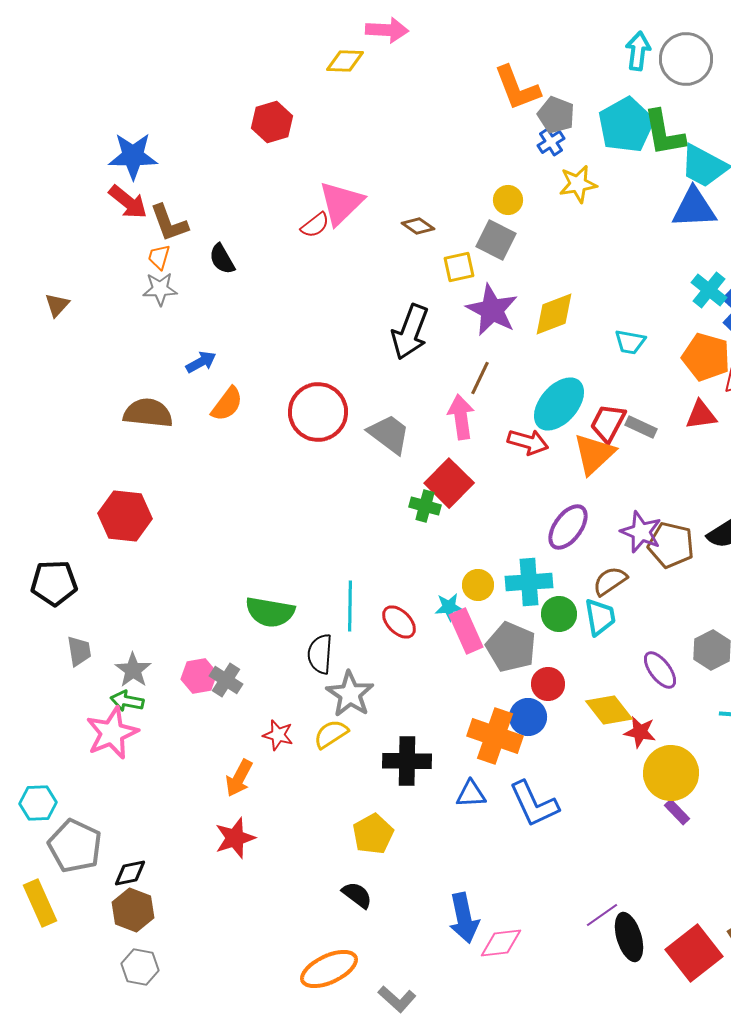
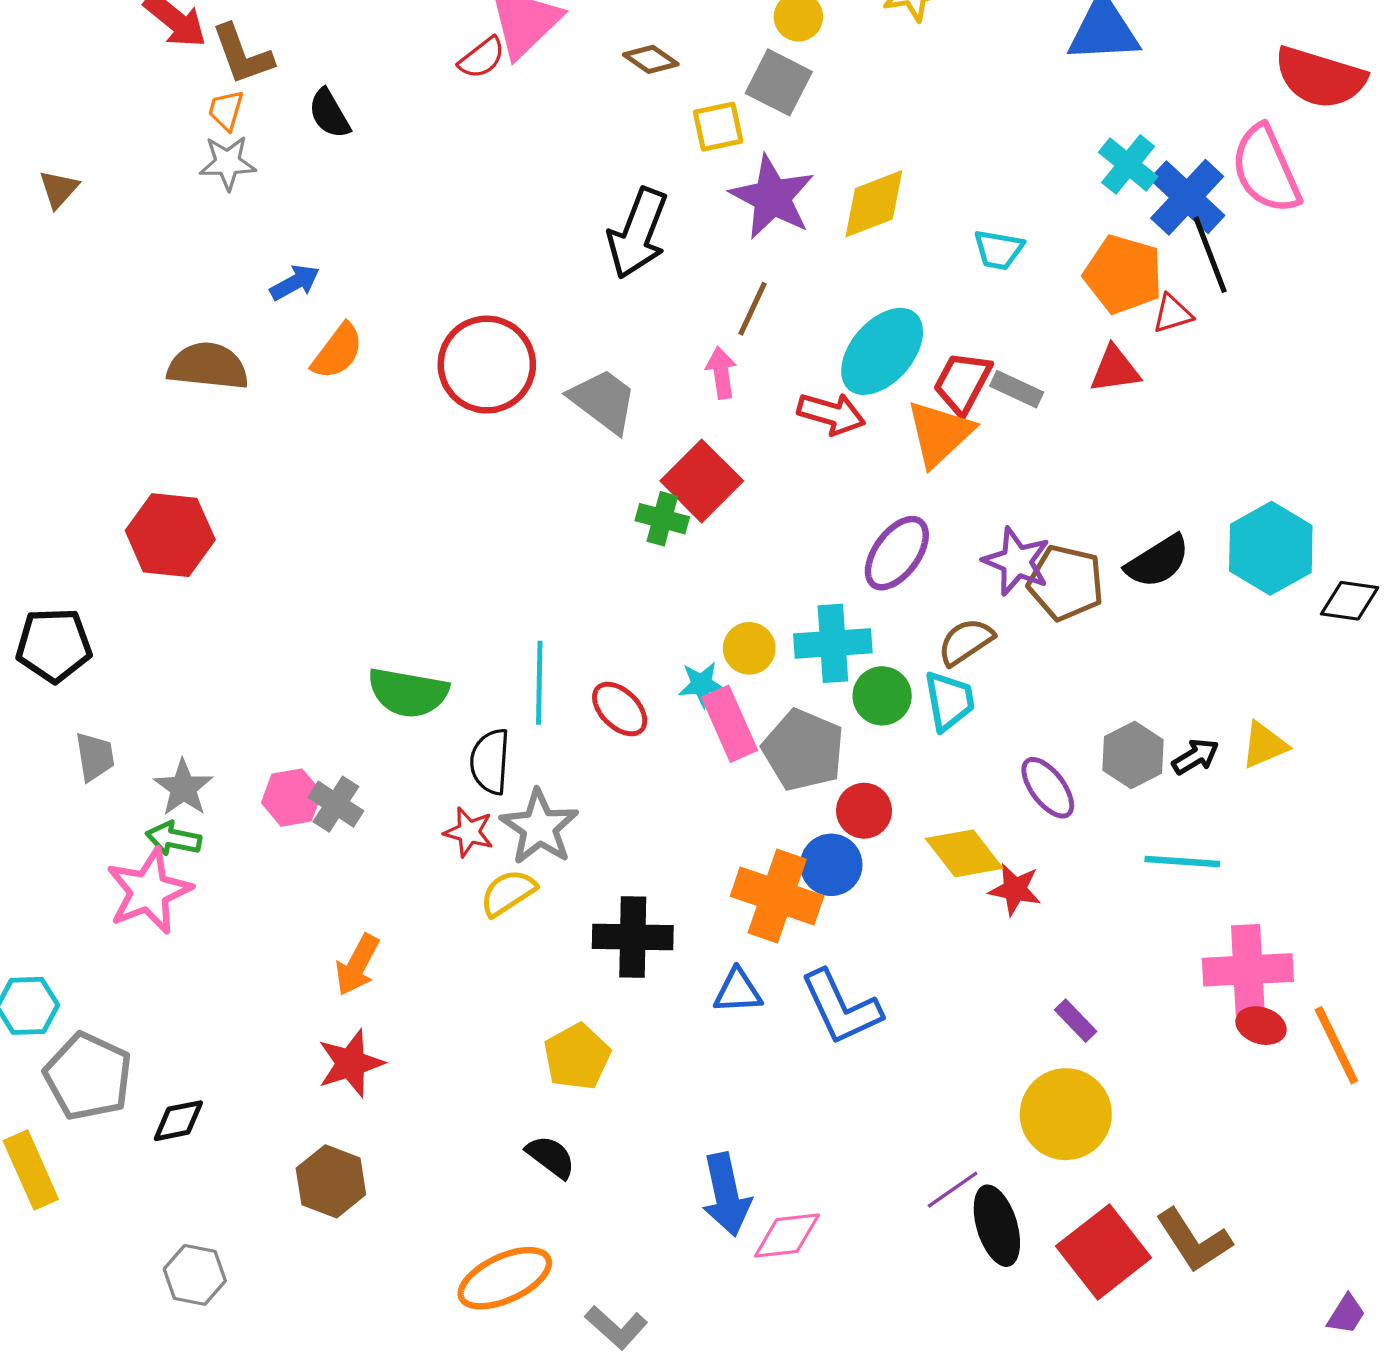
pink arrow: (461, 417) -> (721, 373), size x0.7
red star: (278, 735) -> (469, 832), moved
yellow circle: (671, 773) -> (1066, 1114), moved
brown hexagon: (133, 910) -> (331, 1181), moved

